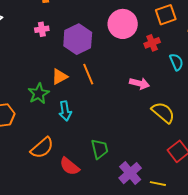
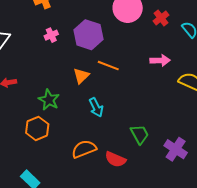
orange line: (88, 74) -> (108, 66), turned -30
green star: (39, 94) -> (49, 100), moved
orange semicircle: (42, 148) -> (84, 149), turned -145

